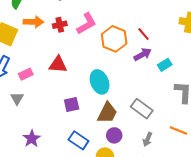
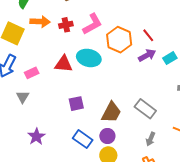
cyan rectangle: (165, 65) -> (170, 58), moved
cyan ellipse: (100, 82) -> (89, 58), moved, turned -55
purple circle: (114, 135) -> (107, 136), moved

